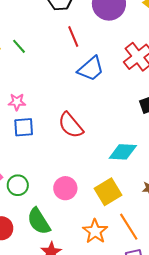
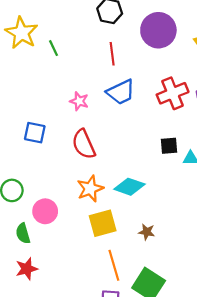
pink star: (17, 102) -> (79, 101), moved
pink circle: (65, 188) -> (45, 211), moved
green semicircle: (39, 221) -> (23, 233), size x0.7
orange star: (95, 231) -> (90, 189), moved

